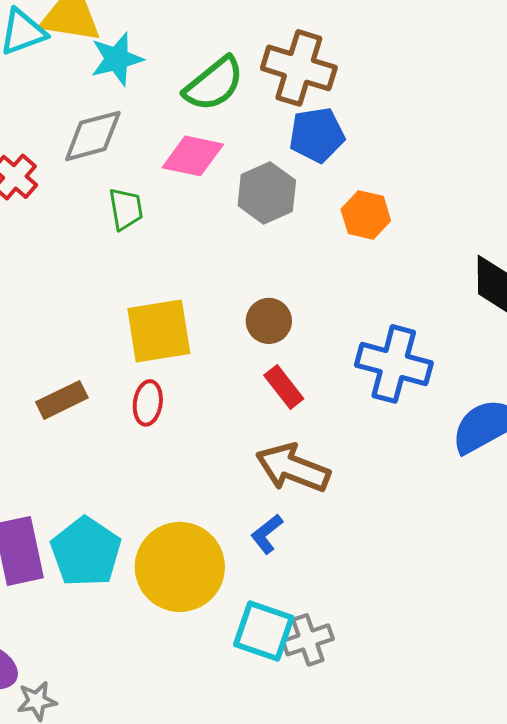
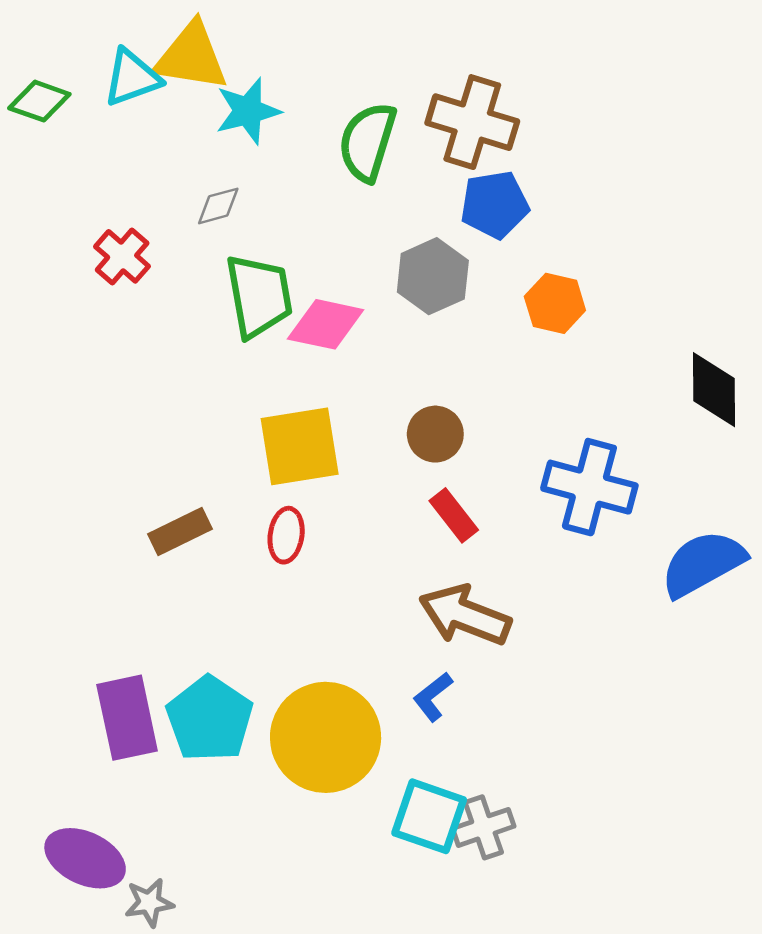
green semicircle: (214, 84) -> (367, 142), turned 146
gray diamond: (93, 136) -> (218, 206), size x0.6
pink diamond: (193, 156) -> (326, 324), moved
green trapezoid: (126, 209) -> (259, 296), size x1.6

